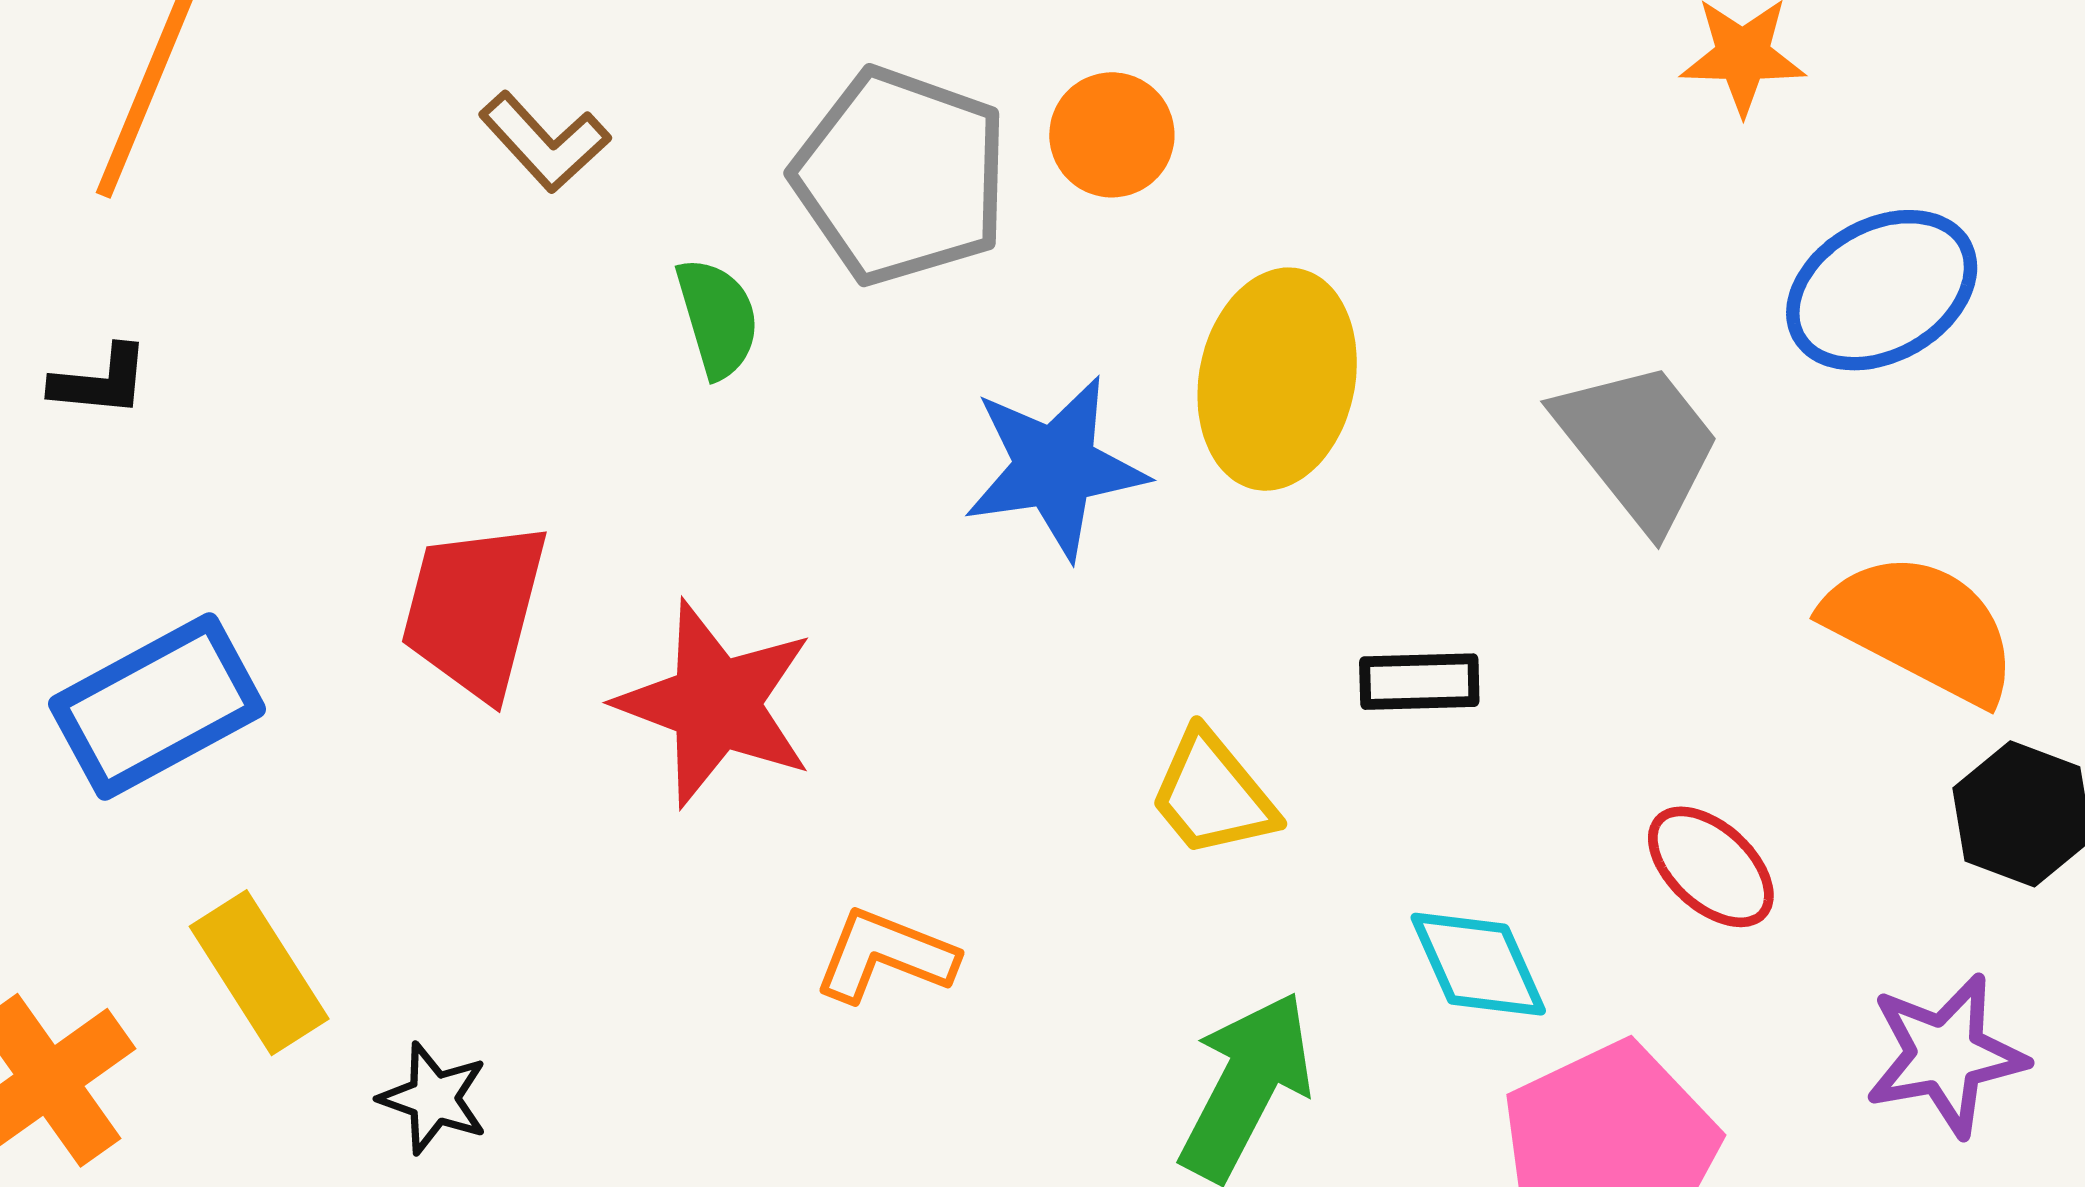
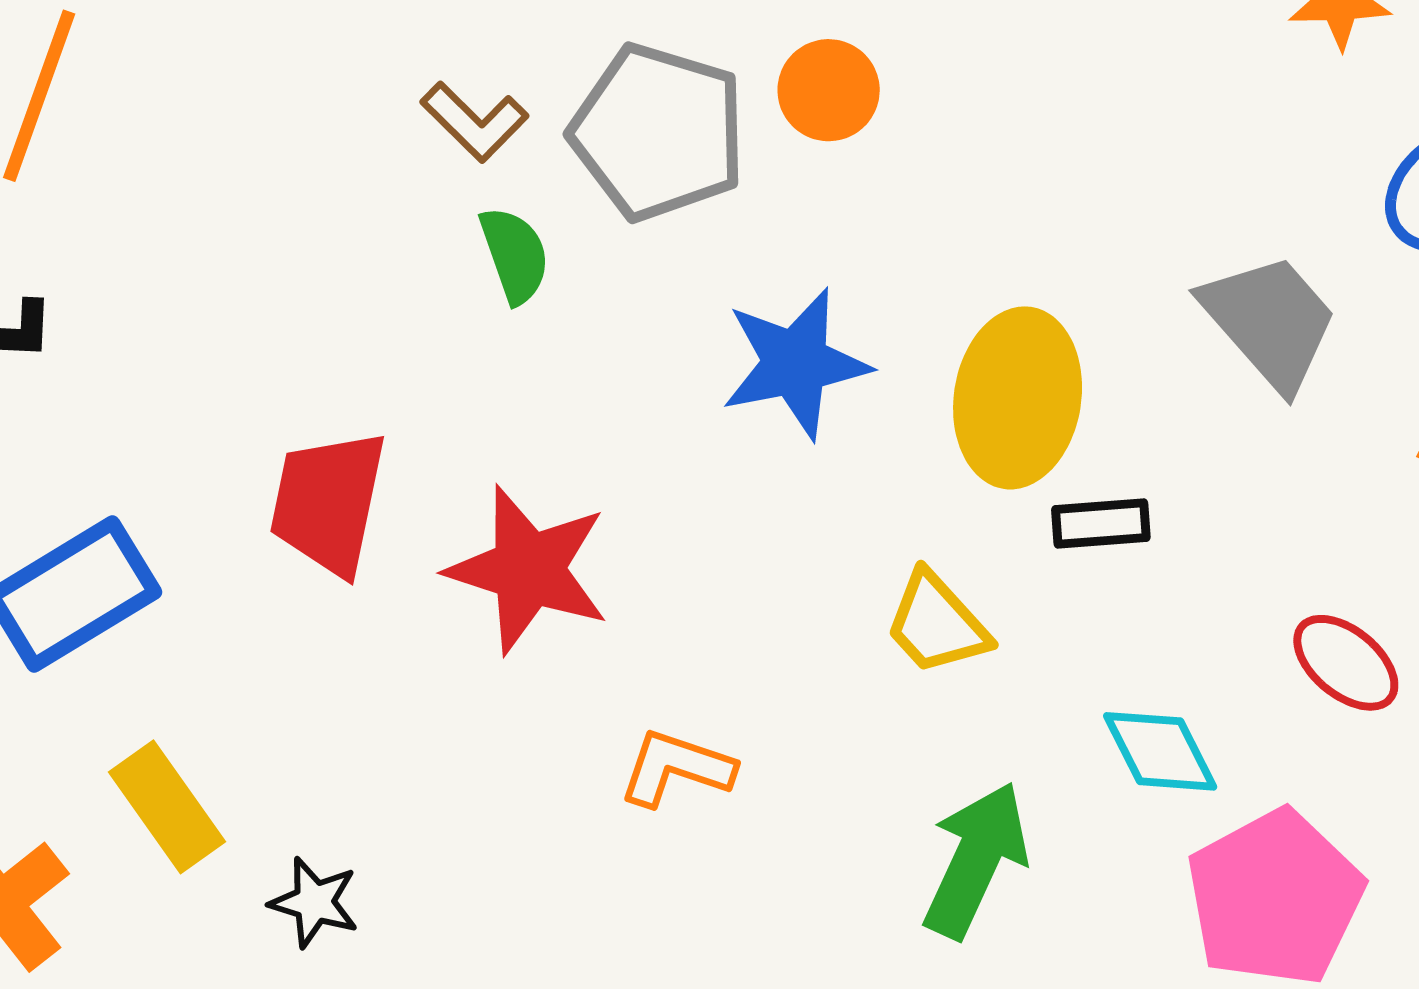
brown L-shape: (545, 142) -> (474, 122), moved
yellow ellipse: (1277, 379) -> (1018, 398), moved

